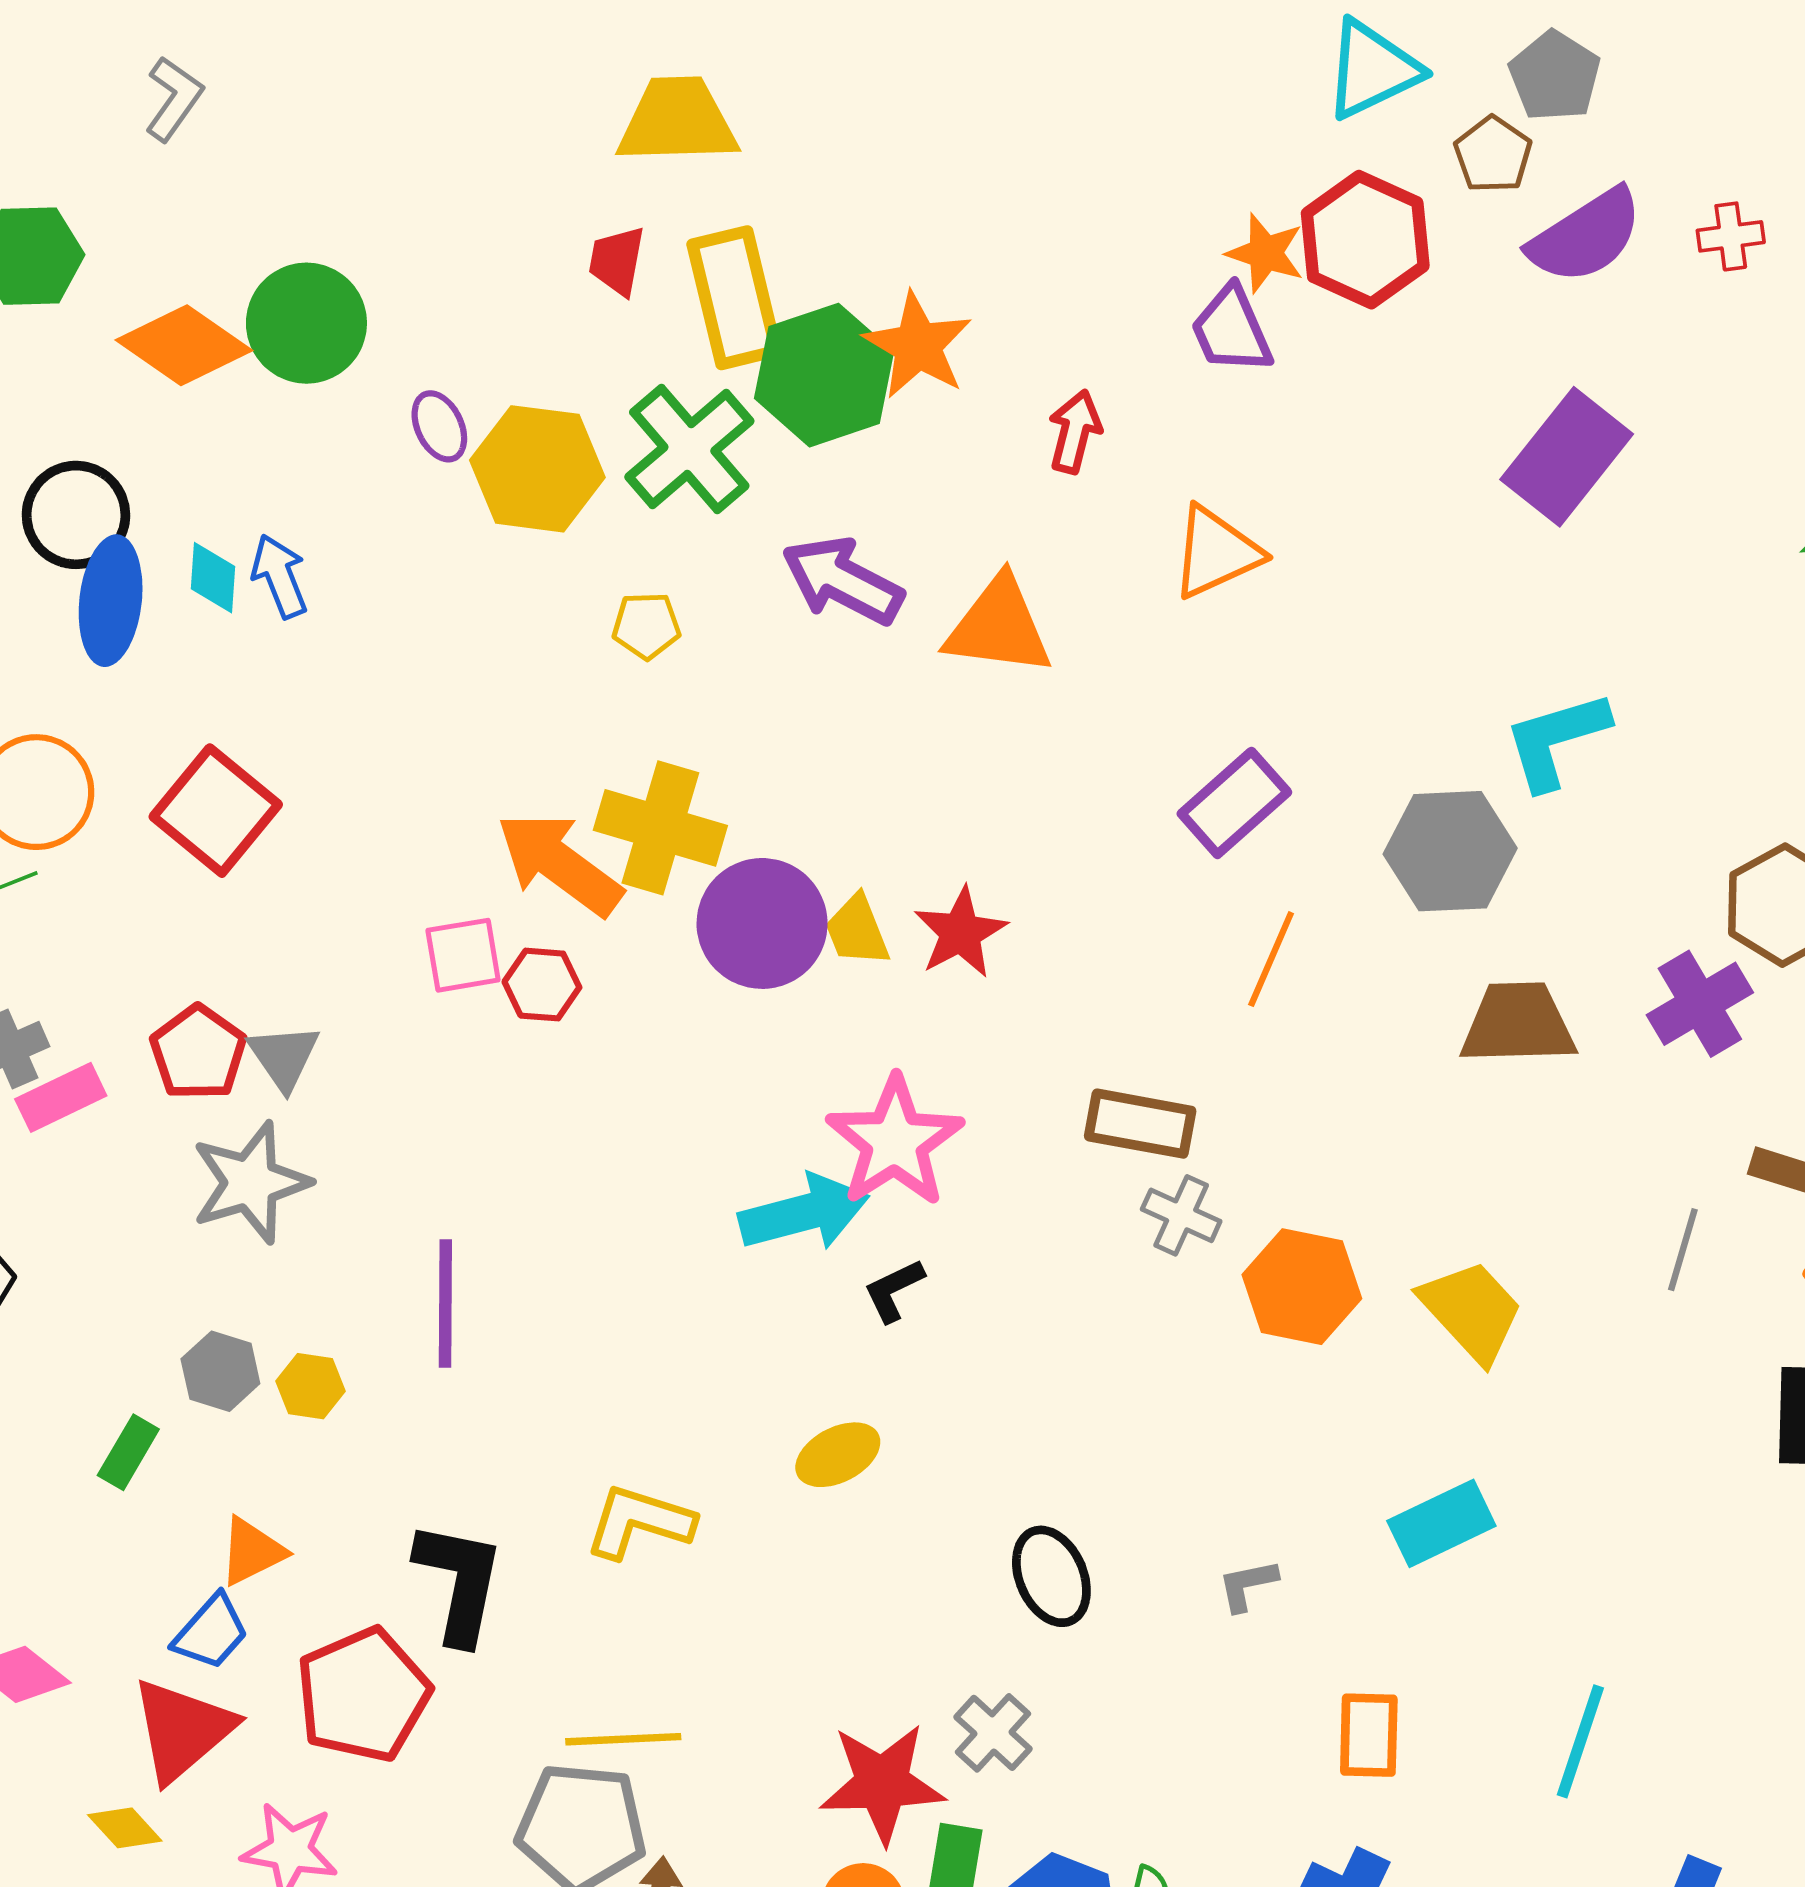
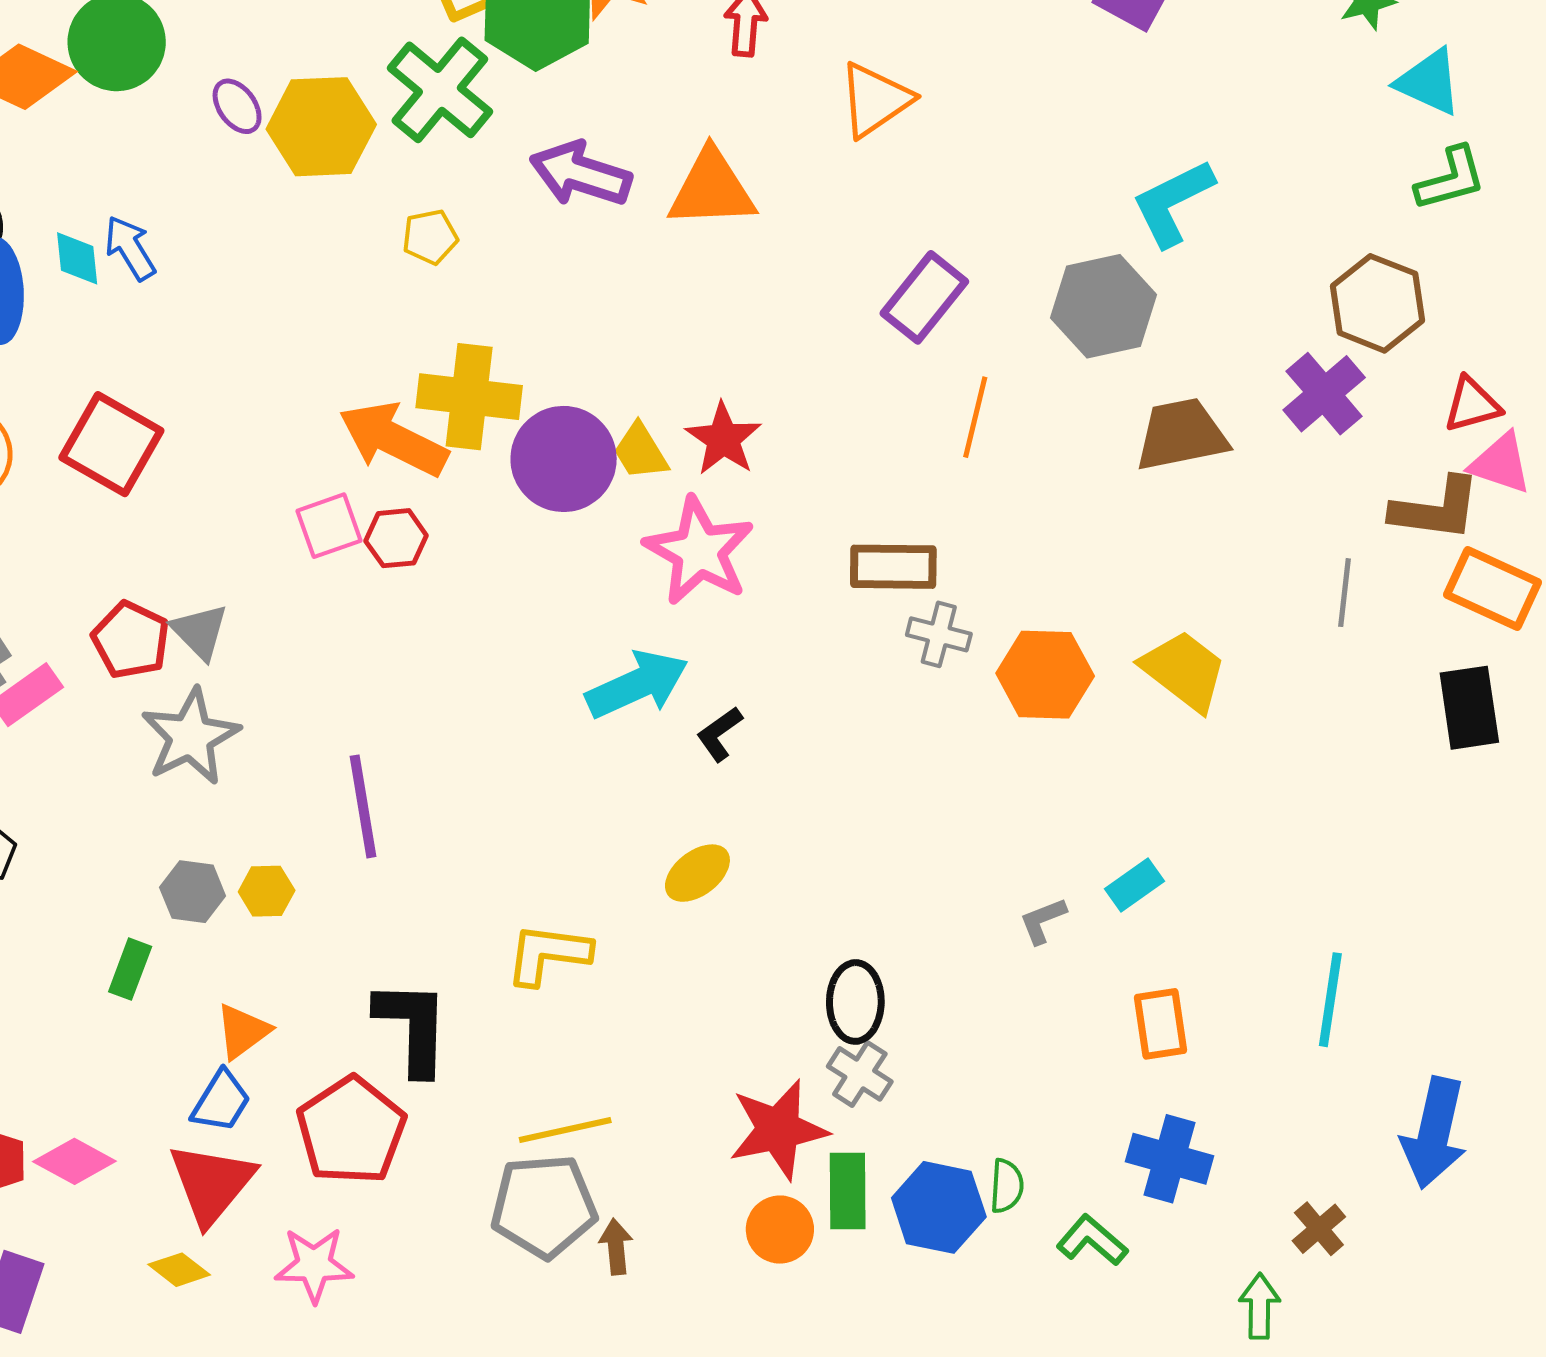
pink star: (895, 1142) -> (699, 551), moved
cyan rectangle: (1441, 1523) -> (1135, 885), moved, size x0.7
black ellipse: (1051, 1576) -> (855, 1002), moved, turned 34

